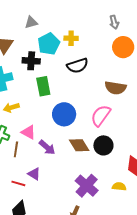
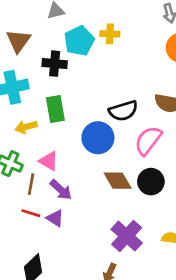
black semicircle: (78, 66) -> (123, 111), moved
green rectangle: (43, 86) -> (55, 109), moved
purple arrow: (47, 147) -> (61, 190), moved
red line: (18, 183) -> (31, 213), moved

